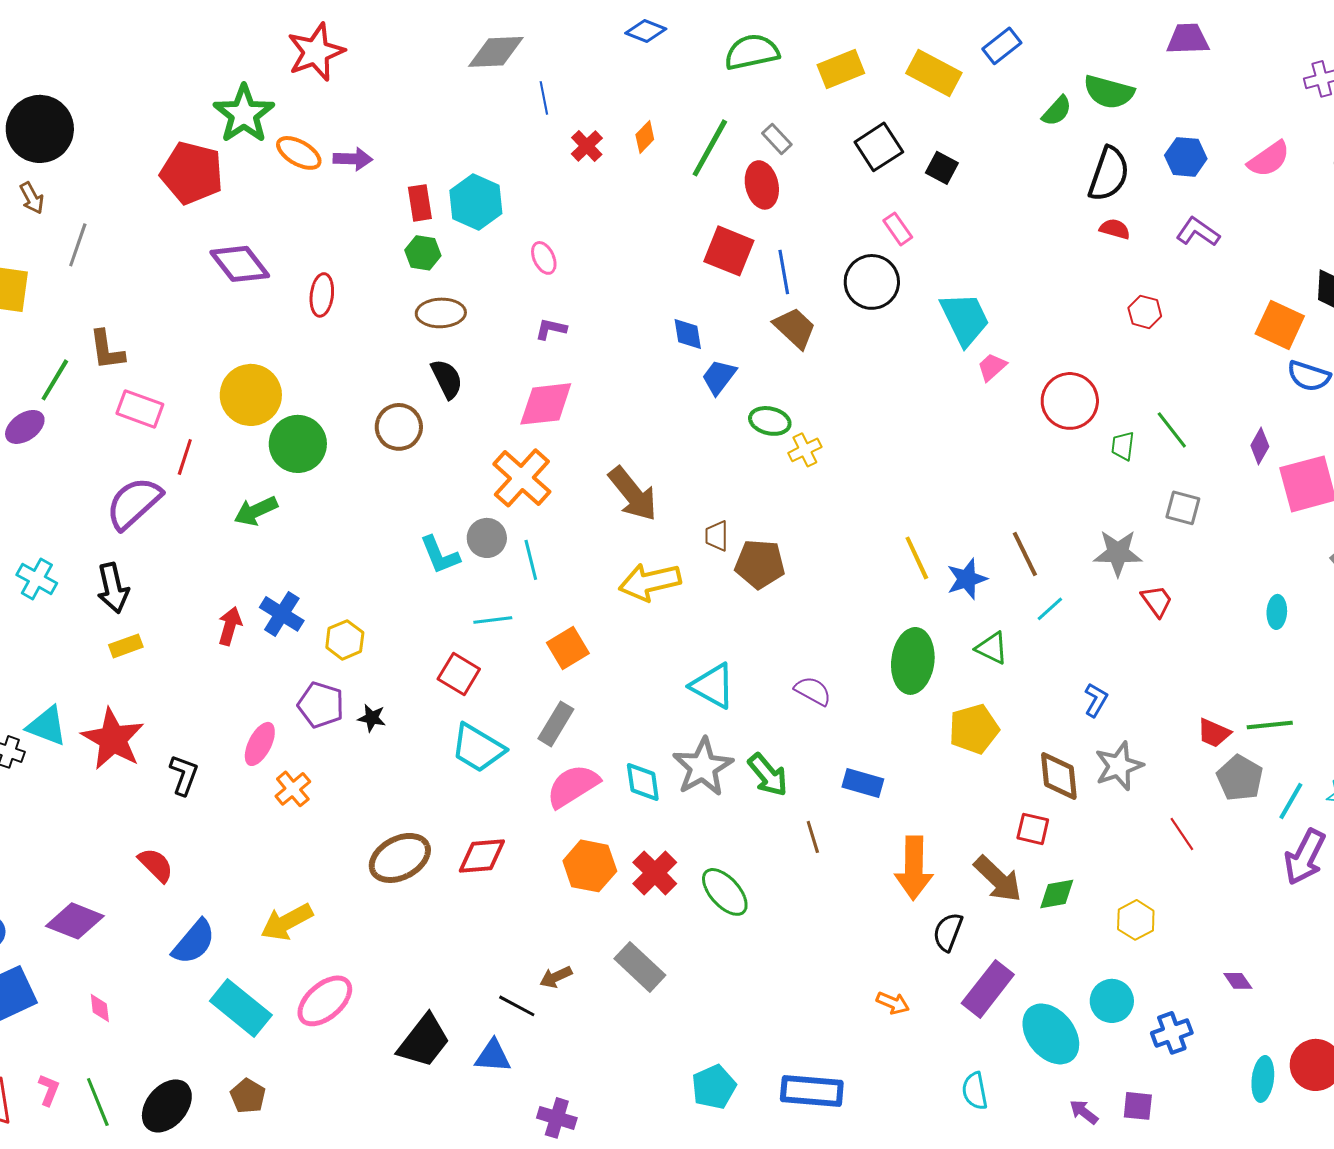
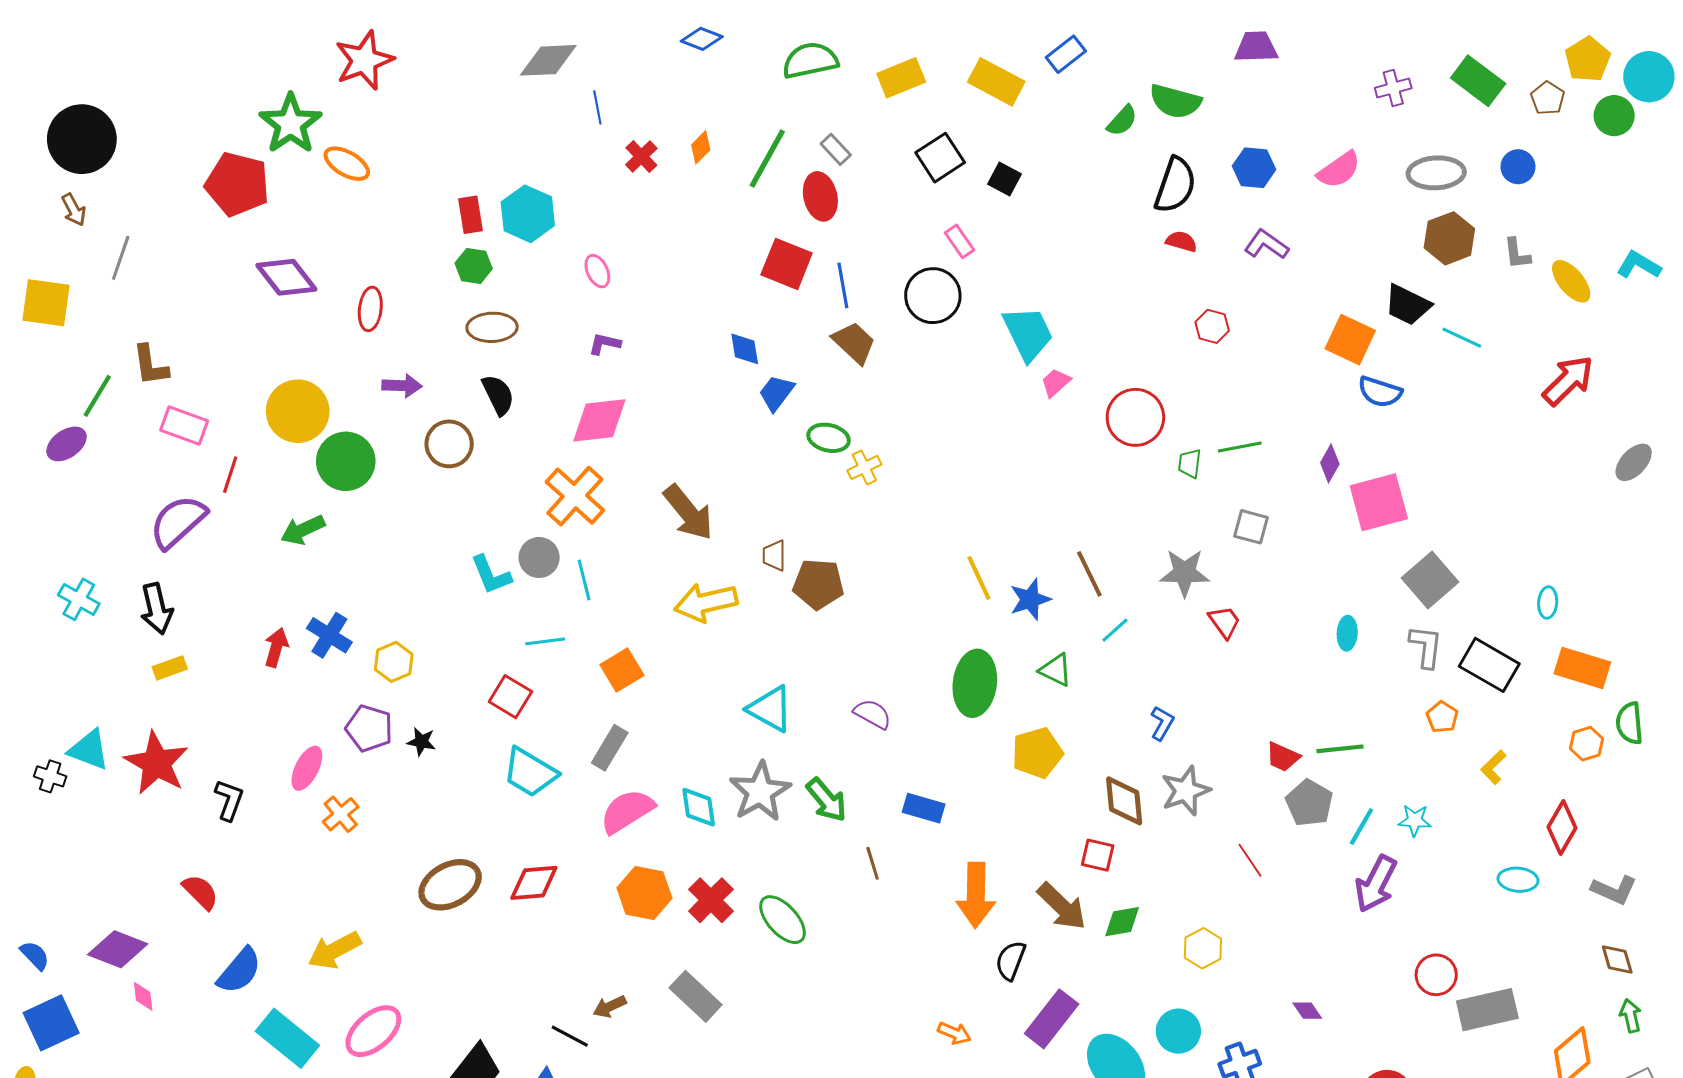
purple arrow: (353, 159) -> (402, 386), moved
green line: (1172, 430) -> (1240, 447), turned -63
pink diamond: (100, 1008) -> (143, 996), moved

